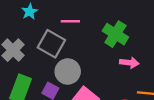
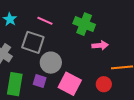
pink line: (70, 21) -> (45, 21), turned 35

